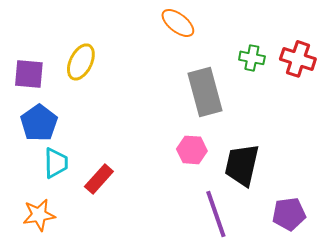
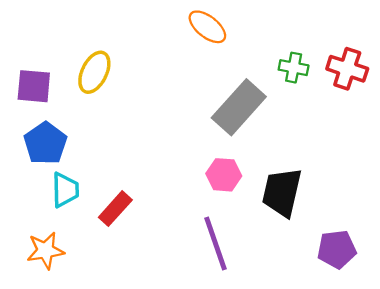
gray rectangle: (205, 92) -> (239, 107), turned 57
purple line: (216, 214) -> (216, 244), moved

